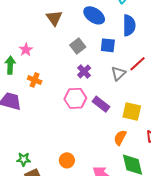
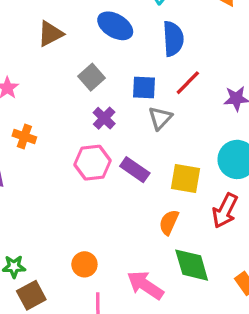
brown triangle: (54, 18) -> (50, 34), turned 42
blue square: (108, 45) -> (144, 87), moved
red line: (138, 64) -> (188, 83), moved

